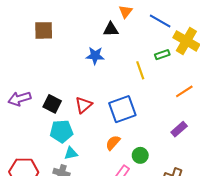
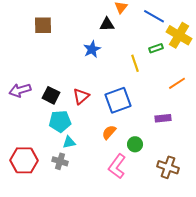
blue star: (95, 56) -> (92, 49), turned -30
purple rectangle: (179, 129) -> (163, 118), moved, turned 35

